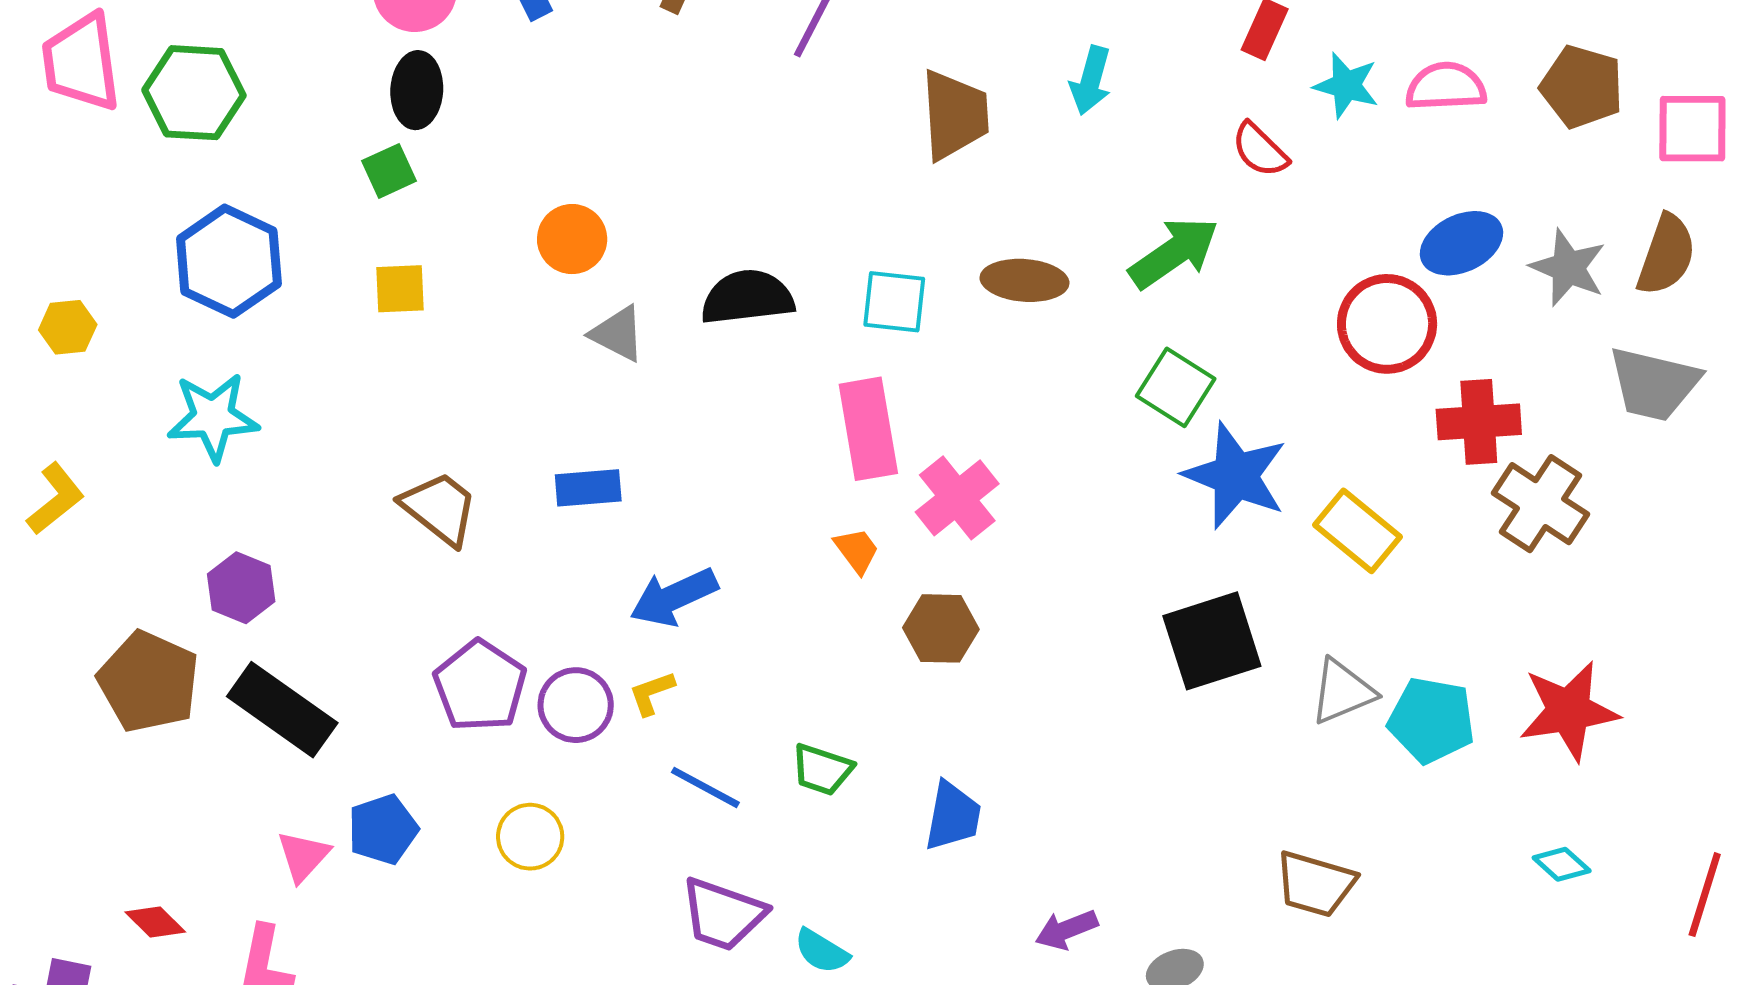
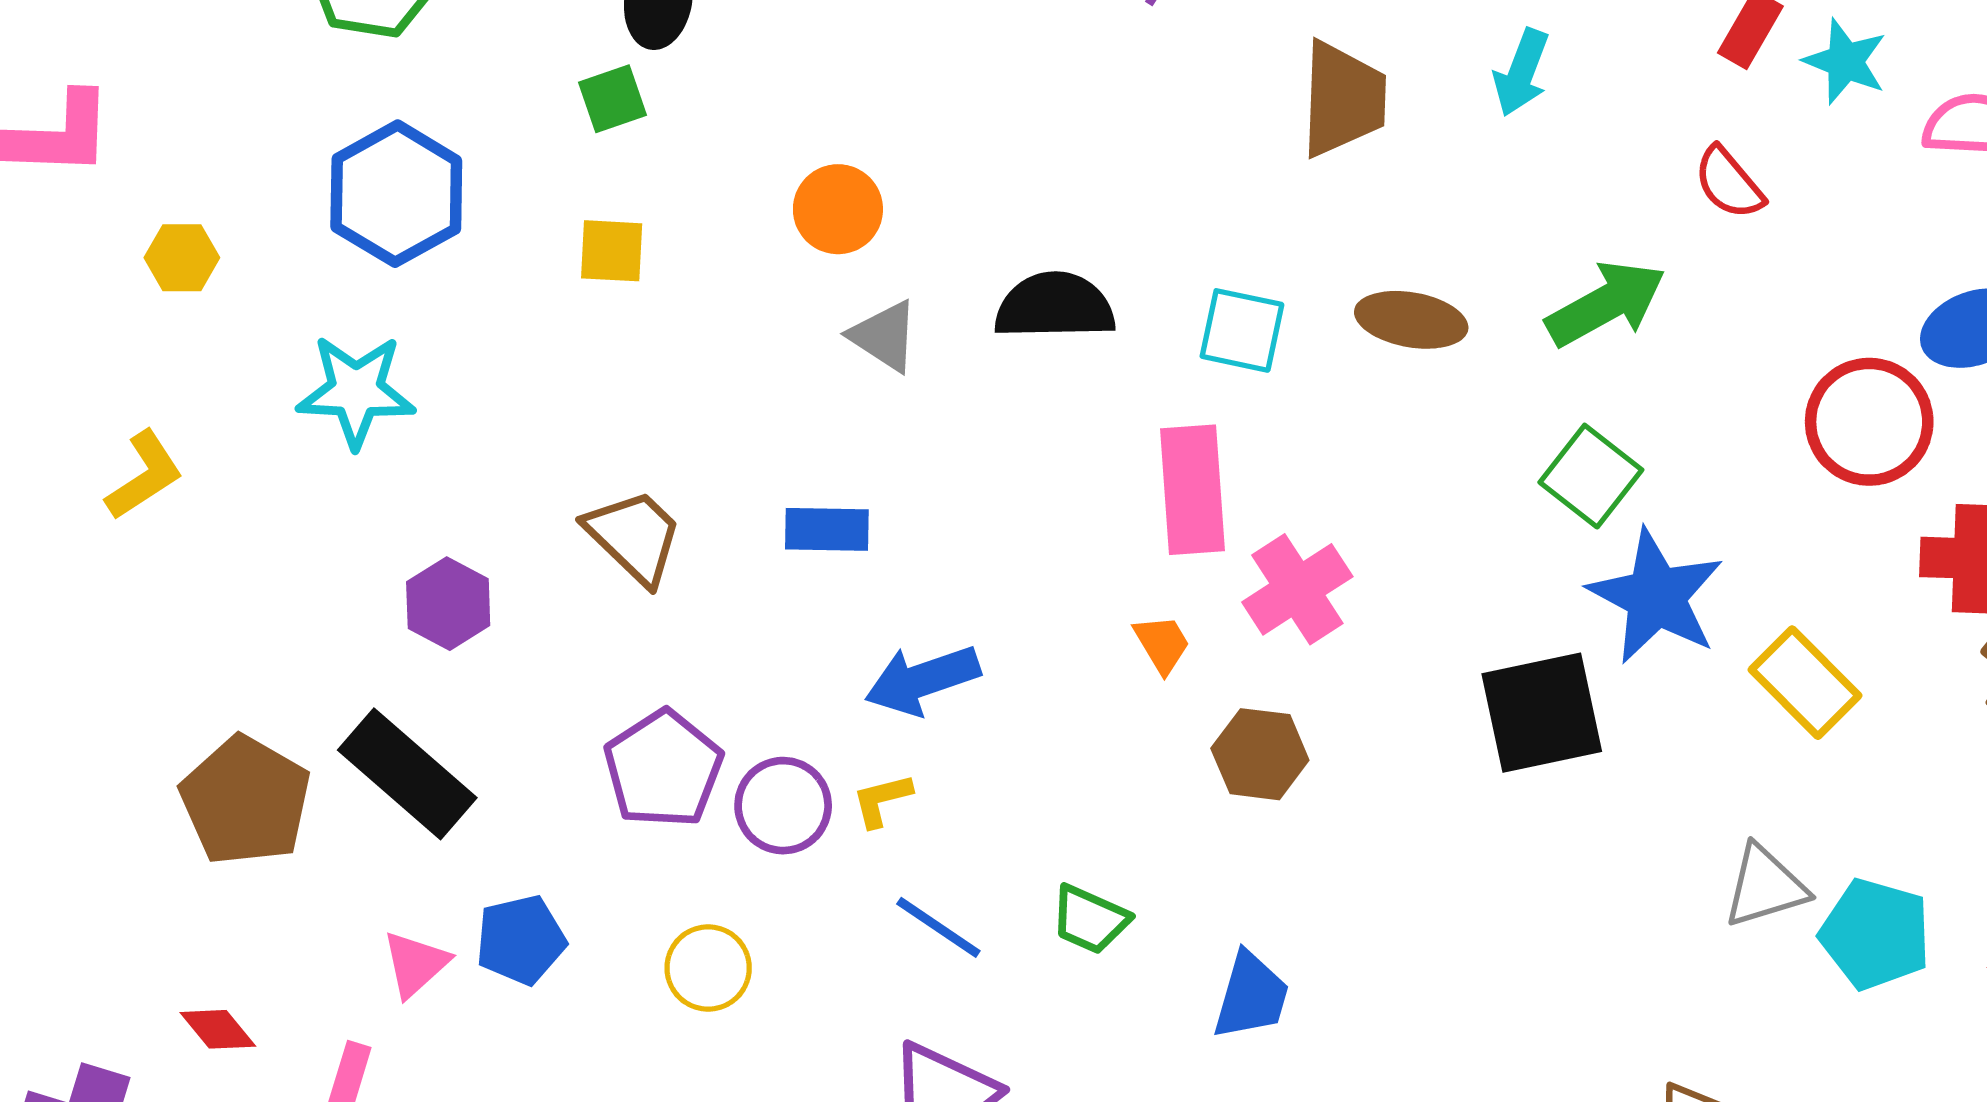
cyan star: (1346, 85) -> (1845, 61), moved
purple hexagon: (241, 588) -> (448, 604), moved
black square: (1212, 641) -> (1542, 713), moved
brown pentagon: (149, 682) -> (246, 801), moved

